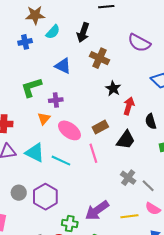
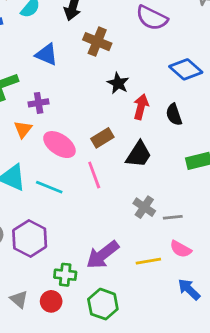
black semicircle: (151, 121) -> (174, 115), moved
gray line: (148, 186) -> (173, 217), turned -48

